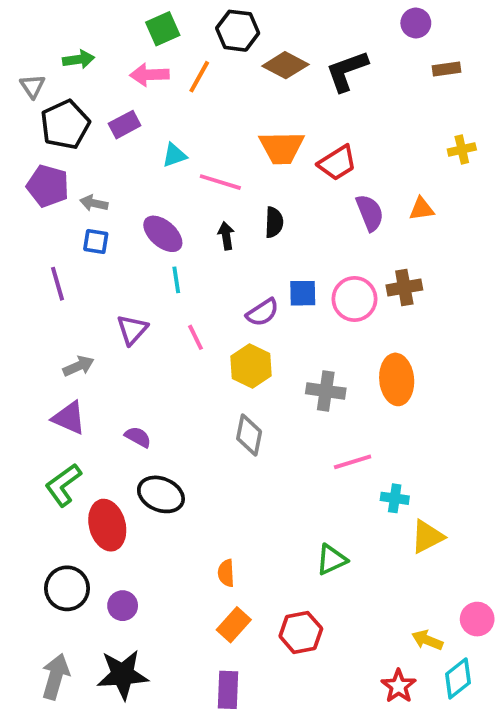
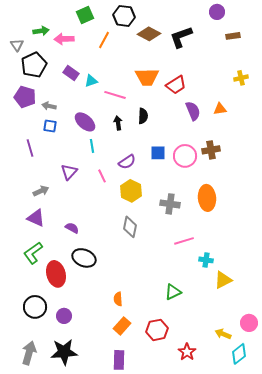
pink arrow: (149, 75) -> (64, 39), moved
purple rectangle: (125, 125) -> (71, 73), moved, turned 63
purple semicircle: (262, 312) -> (127, 162), moved
red star: (399, 686) -> (187, 352), moved

